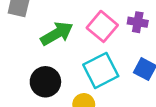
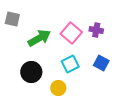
cyan square: (101, 70) -> (70, 64), size x0.7

